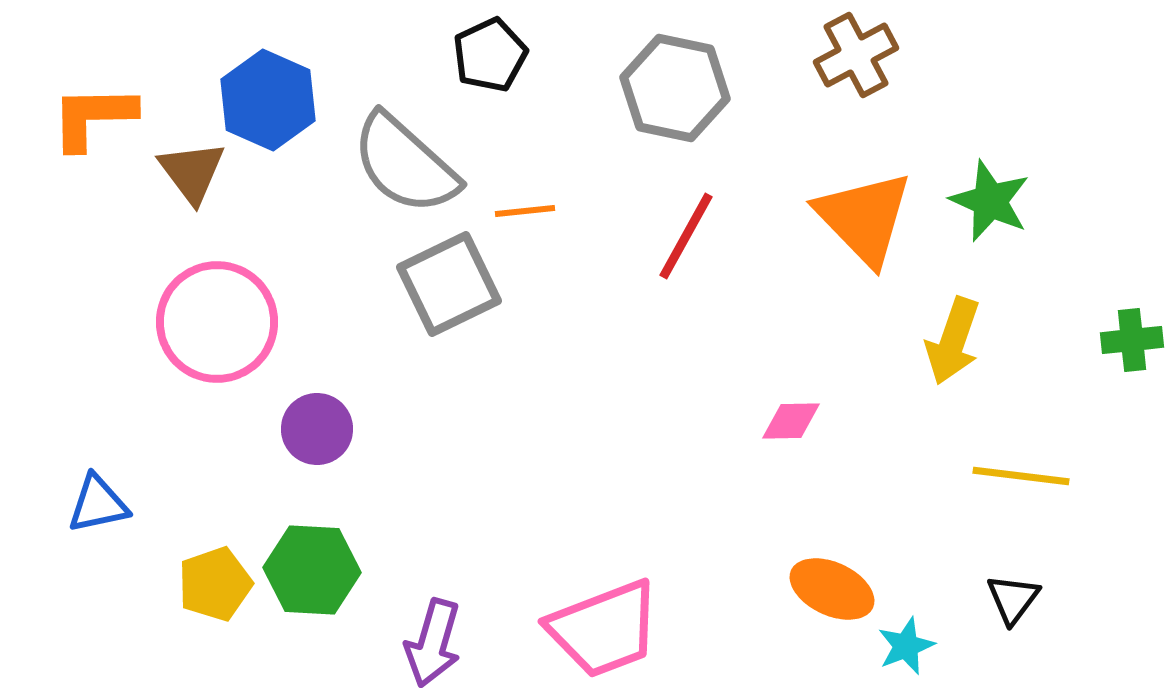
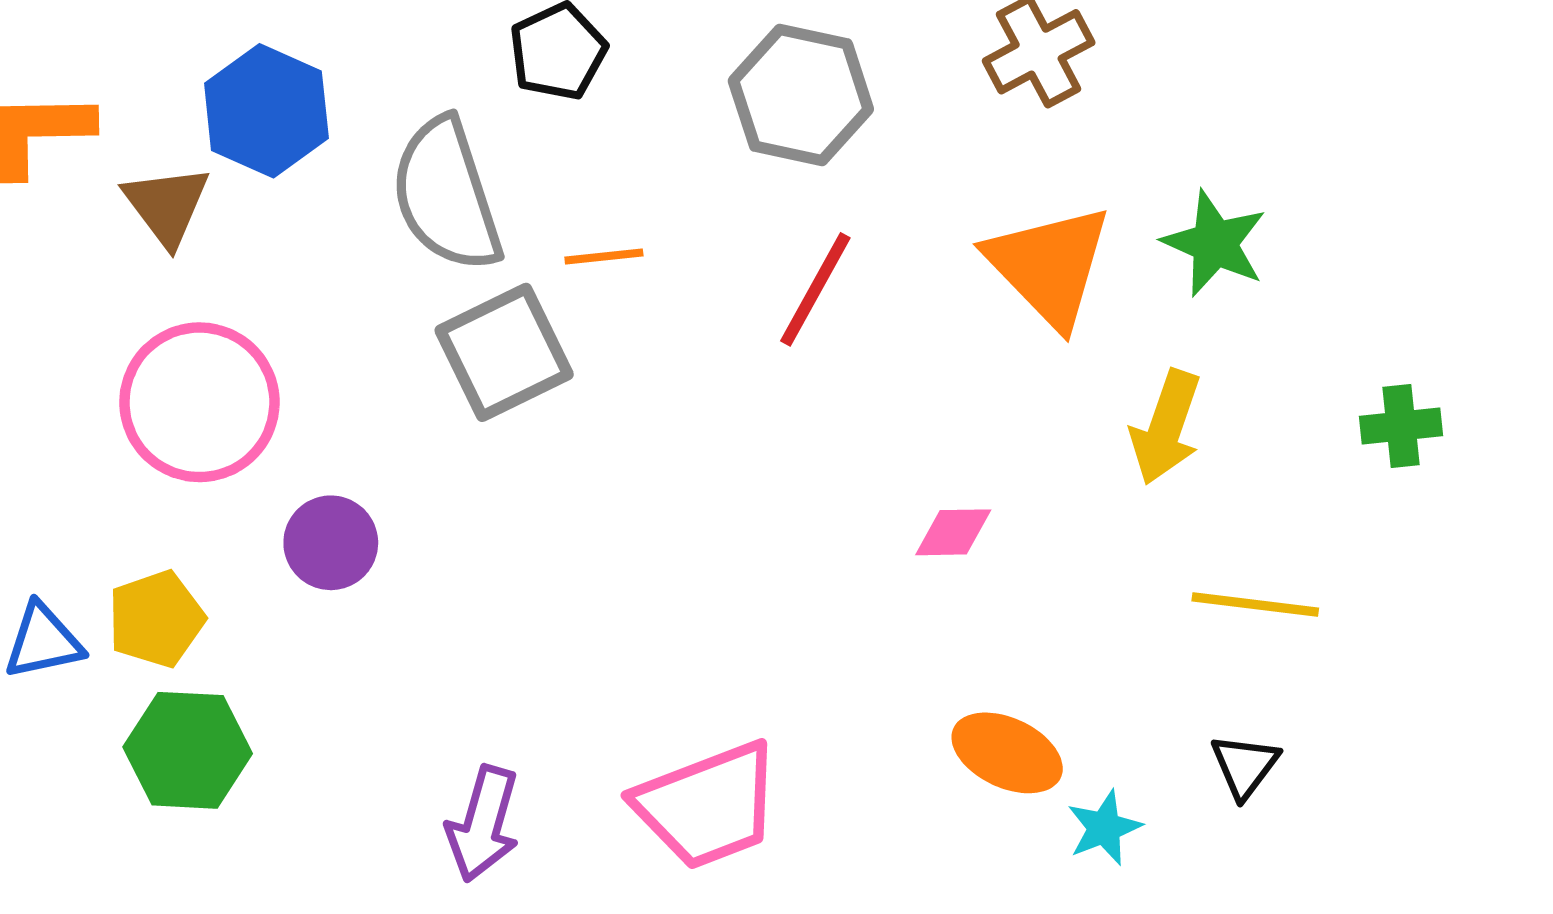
gray semicircle: (405, 164) -> (446, 195), turned 30
green hexagon: (312, 570) -> (188, 750), moved
yellow pentagon: (215, 584) -> (156, 619), moved

